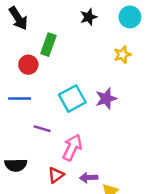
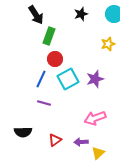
black arrow: (18, 18) -> (36, 15), moved
red circle: (28, 65) -> (55, 59), moved
blue line: (20, 99) -> (41, 79), moved, turned -66
pink arrow: (72, 147) -> (95, 118), moved, turned -135

